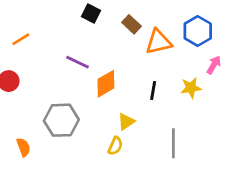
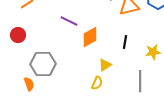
yellow star: (191, 88) -> (153, 52), moved
gray hexagon: (61, 120) -> (43, 64), moved

